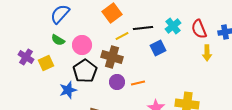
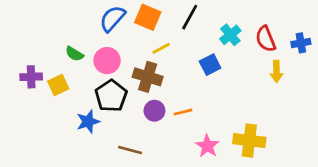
orange square: (112, 13) -> (148, 17), turned -30
blue semicircle: (60, 14) -> (112, 19), moved
black line: (143, 28) -> (190, 17), moved, turned -54
purple cross: (26, 57) -> (31, 77), turned -35

